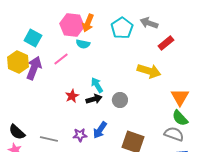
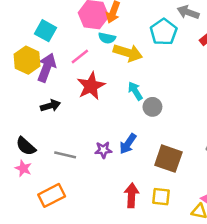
cyan pentagon: (122, 28) -> (164, 32), moved
yellow arrow: (149, 71) -> (128, 53), moved
cyan arrow: (97, 85) -> (135, 91), moved
red star: (72, 96) -> (91, 86), moved, size x1.6
black arrow: (94, 99) -> (50, 106), moved

